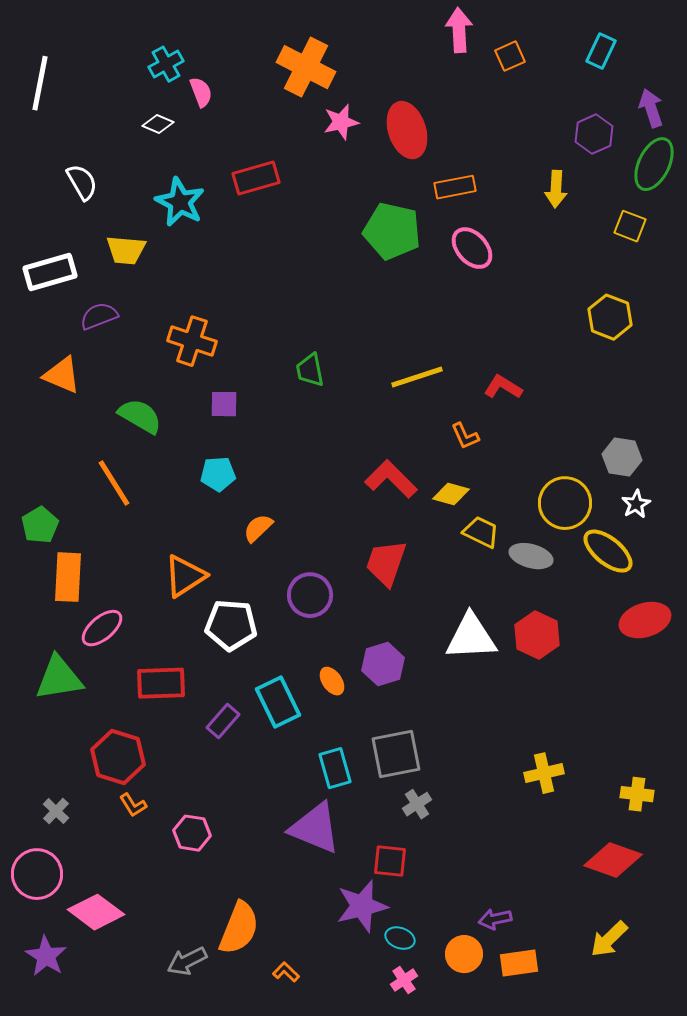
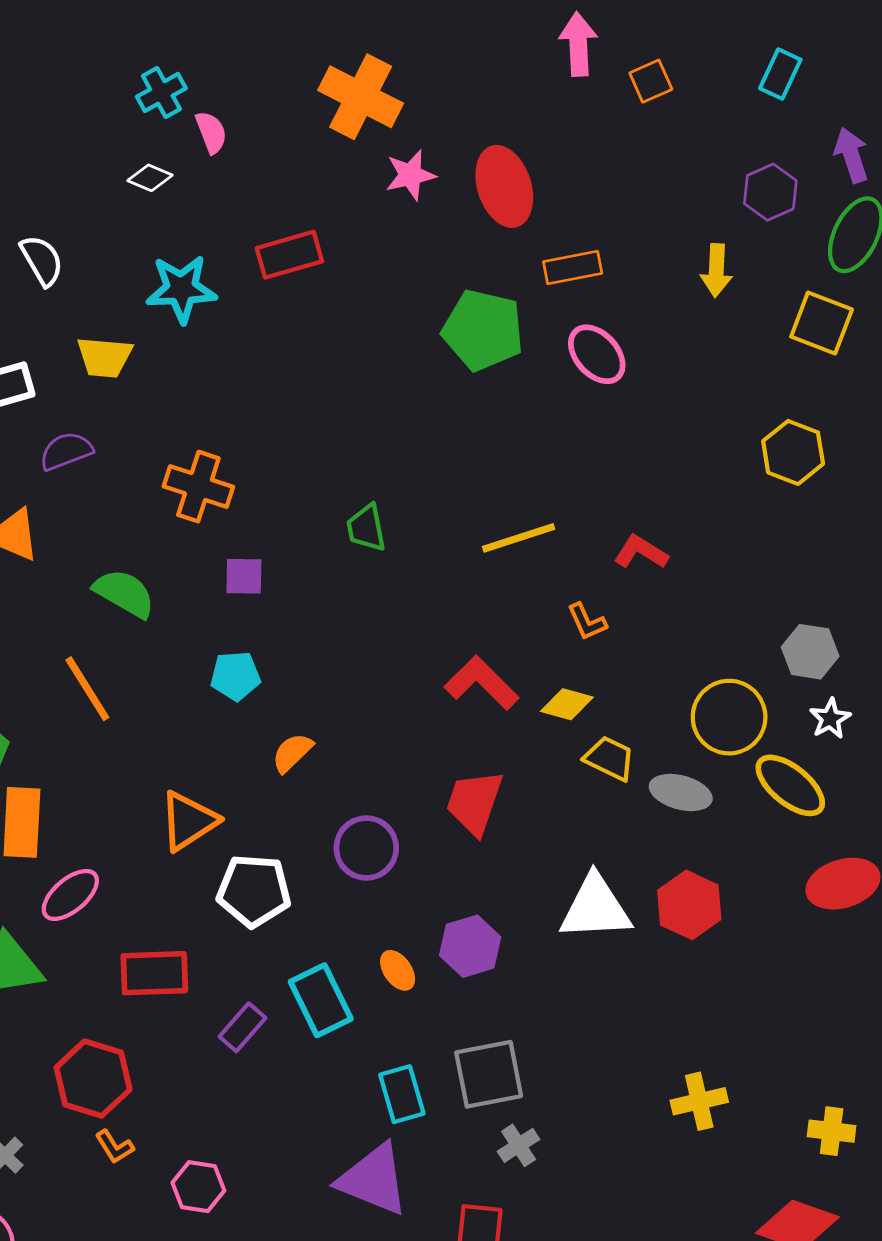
cyan star: (180, 202) -> (181, 289), turned -30
yellow square: (630, 226) -> (822, 323), size x1.4

